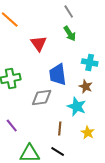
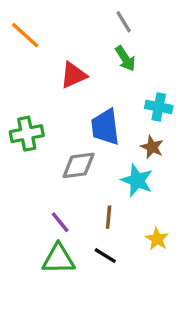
red triangle: (39, 44) -> (74, 75), turned 42
purple line: (12, 126) -> (60, 222), moved
yellow star: (88, 132) -> (157, 239), moved

